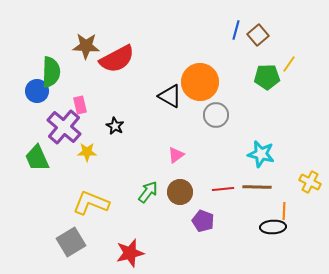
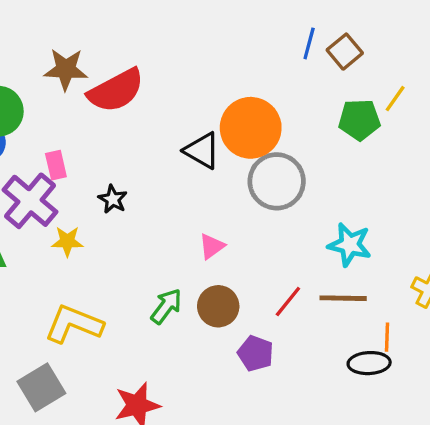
gray circle: (216, 115) -> (277, 181), size x1.4
red line: (223, 189) -> (288, 301), turned -45

